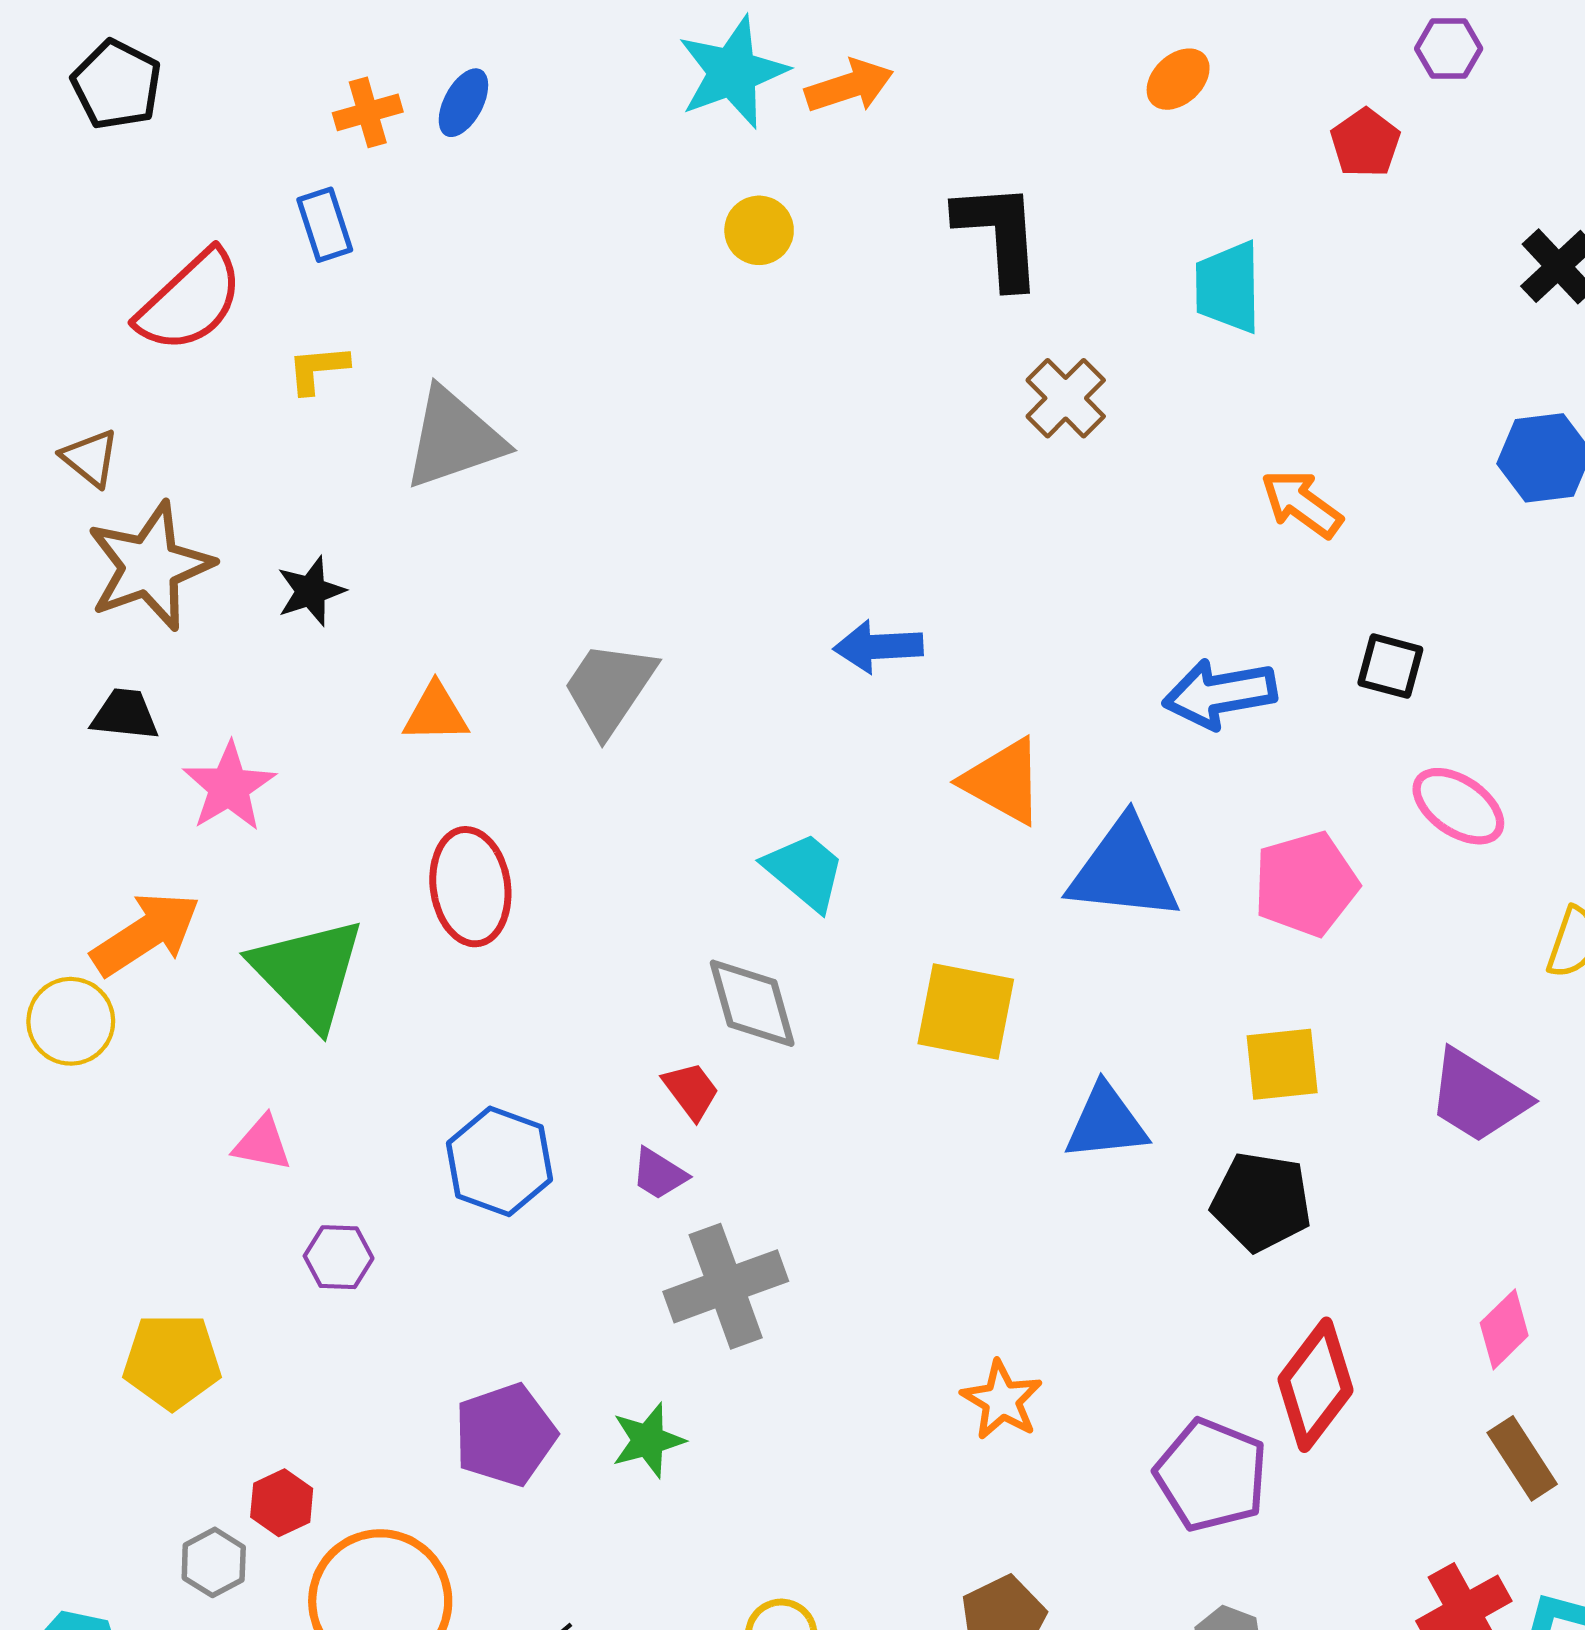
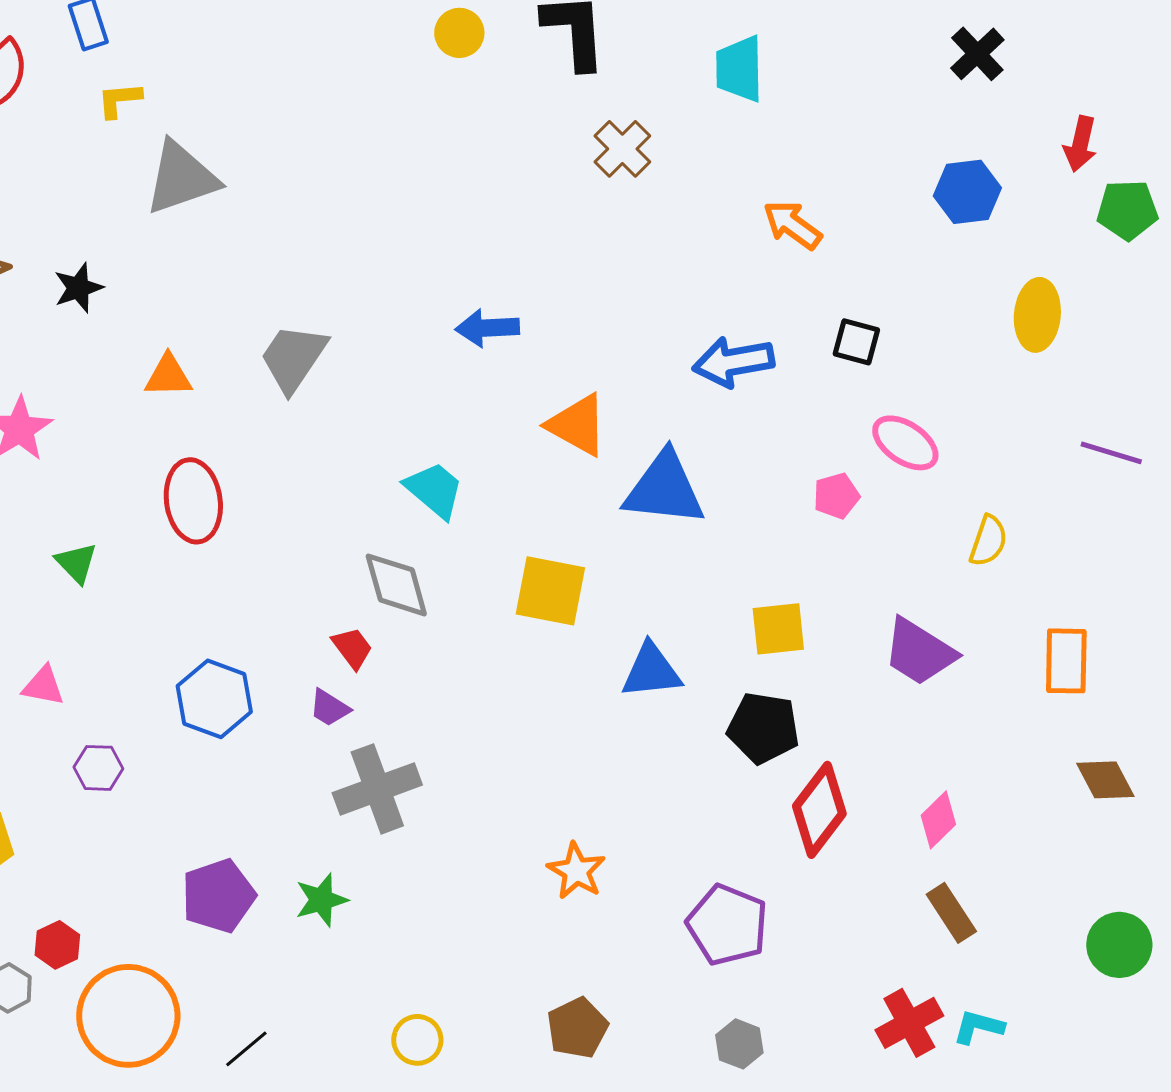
yellow circle: (759, 230) -> (459, 33), moved
yellow L-shape: (318, 369) -> (119, 100), moved
pink pentagon: (1306, 884) -> (836, 496), moved, size x0.6
green triangle: (308, 973) -> (76, 563), size x0.5
red diamond: (1315, 1385) -> (819, 810), moved

